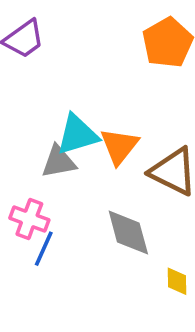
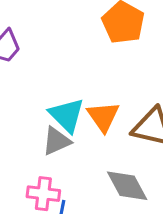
cyan triangle: (77, 135) -> (67, 115), turned -45

